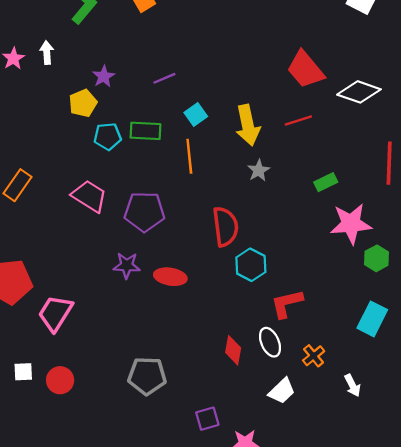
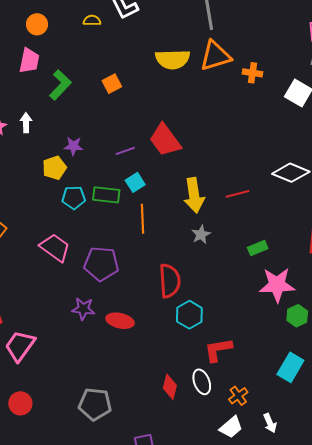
red trapezoid: (305, 69) -> (165, 140), moved
purple star: (104, 76) -> (73, 146), turned 30
cyan square: (196, 115) -> (135, 182), moved
white trapezoid: (282, 391) -> (231, 427), moved

